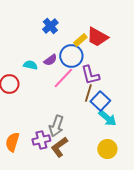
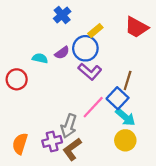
red trapezoid: (97, 37) -> (136, 27), moved
purple L-shape: (90, 75) -> (90, 72), moved, turned -35
pink line: (63, 78) -> (93, 107), moved
brown line: (88, 93) -> (128, 80), moved
yellow circle: (107, 149) -> (125, 140), moved

